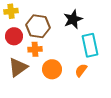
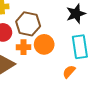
black star: (73, 19) -> (76, 14), moved
orange circle: (52, 69) -> (44, 44), moved

